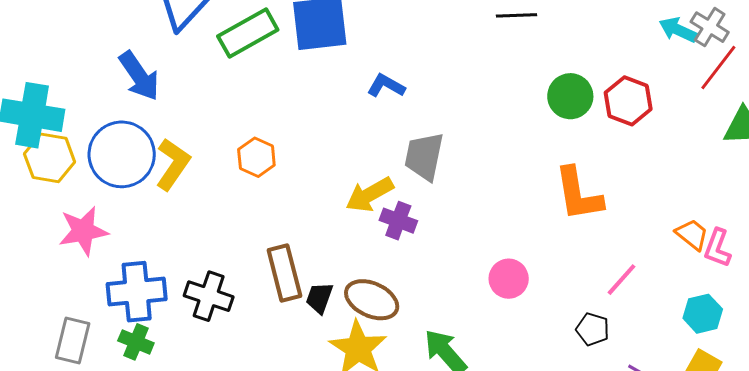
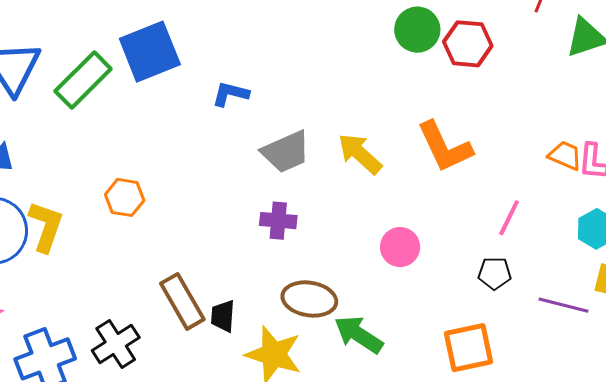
green circle: (570, 96) -> (417, 30), moved
gray trapezoid: (424, 156) -> (286, 152), turned -110
yellow arrow: (370, 195) -> (360, 154), moved, turned 87
black cross: (209, 296) -> (116, 344), turned -36
brown ellipse: (372, 300) -> (309, 299), moved

